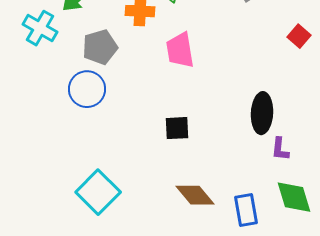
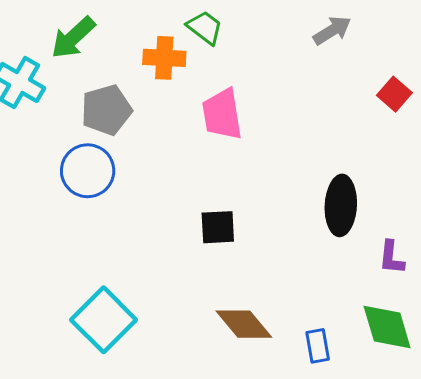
purple L-shape: (280, 149) -> (391, 258), moved
blue rectangle: (246, 210) -> (318, 346), size x0.7

